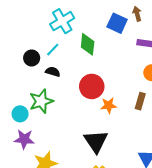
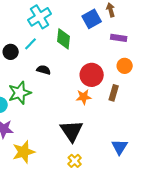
blue square: (117, 23) -> (92, 19), turned 36
black semicircle: (53, 72) -> (44, 70), moved
red circle: (92, 86) -> (92, 75), moved

